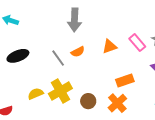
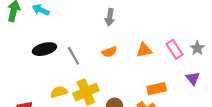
gray arrow: (75, 20) -> (110, 17), size x0.7
gray line: (58, 58) -> (73, 56), moved

